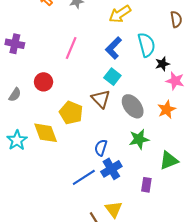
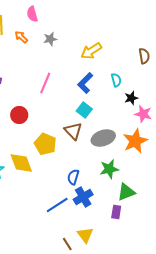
cyan semicircle: (146, 45) -> (116, 80), size x0.6
gray ellipse: (133, 106) -> (103, 138), turned -70
orange star: (167, 110) -> (135, 141), size x1.4
green triangle: (169, 160) -> (126, 192), moved

